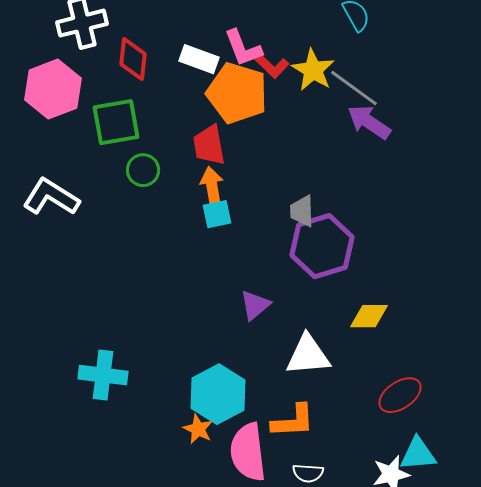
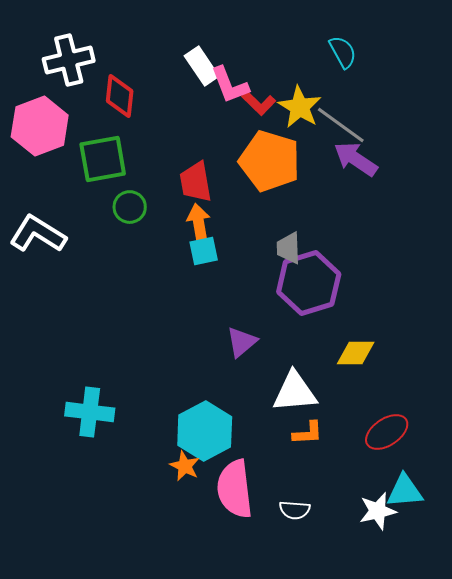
white rectangle: (199, 59) -> (202, 66), moved, turned 36
orange pentagon: (237, 93) -> (270, 161), moved
orange L-shape: (293, 421) -> (308, 433), moved, size x0.7

